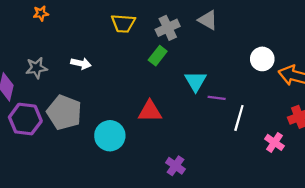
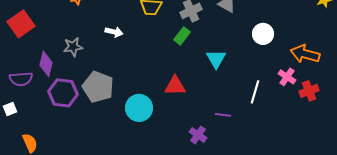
white circle: (262, 59) -> (263, 34), moved
white arrow: (81, 63) -> (114, 32), moved
purple line: (217, 98) -> (223, 115), moved
pink cross: (274, 142) -> (287, 77), moved

